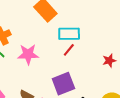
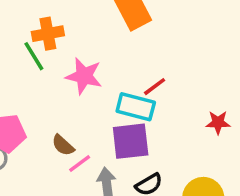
cyan rectangle: (69, 34) -> (136, 107), moved

